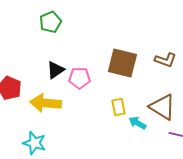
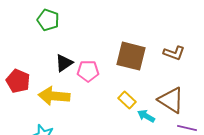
green pentagon: (50, 22) -> (48, 20), moved, turned -30
yellow rectangle: (118, 107) -> (127, 100), turned -36

